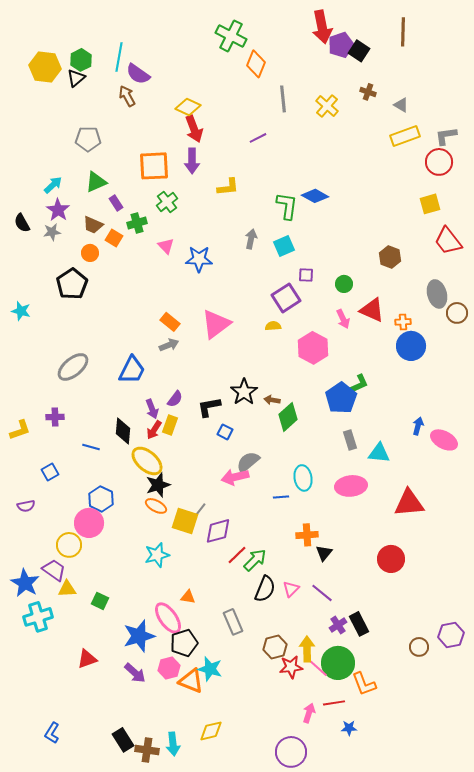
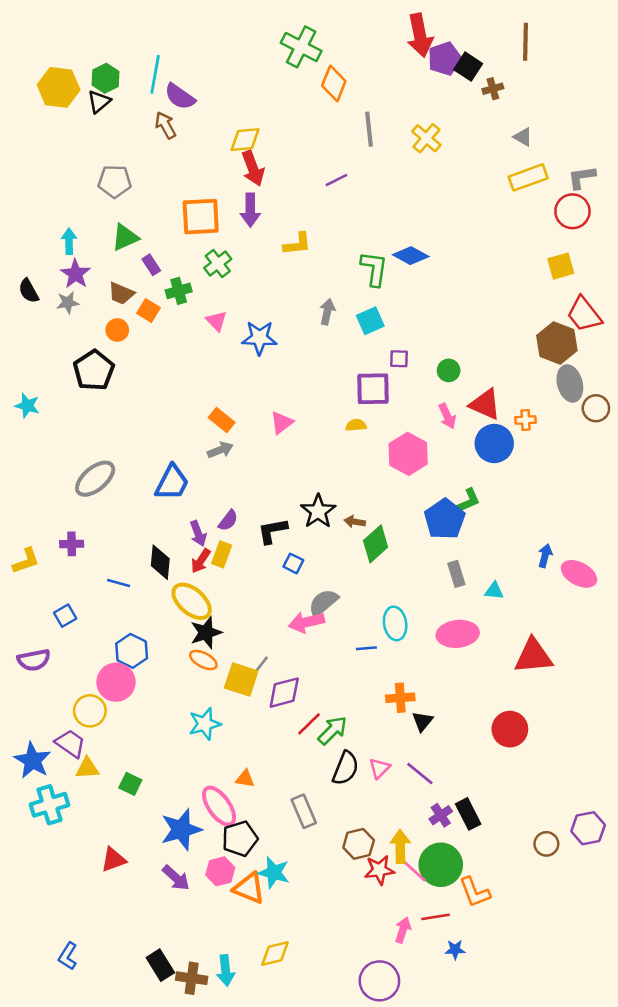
brown cross: (368, 92) -> (493, 89), moved, turned -35
yellow diamond: (188, 107) -> (245, 140), turned -30
cyan arrow: (53, 185) -> (69, 241), turned -48
brown hexagon: (390, 257) -> (557, 343), moved, size x1.4
purple square: (286, 298) -> (373, 389), turned 32
pink triangle: (216, 324) -> (282, 423), size x0.6
blue circle: (411, 346) -> (494, 443), moved
cyan triangle: (379, 453) -> (494, 591), size x0.7
purple semicircle: (26, 506) -> (34, 660), size x1.4

